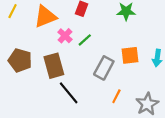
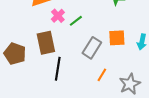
brown pentagon: (20, 60) -> (15, 54), moved
black line: (69, 93) -> (58, 69), turned 45

